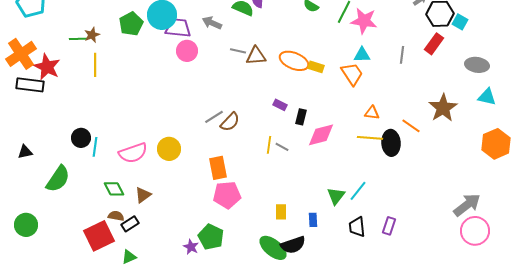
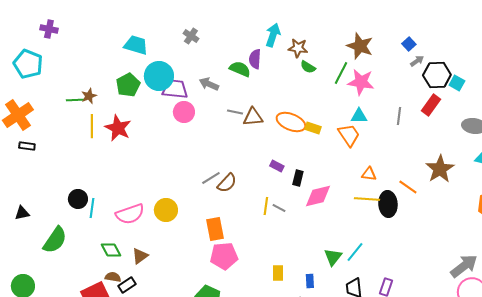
red star: (47, 67) -> (118, 128), moved
black rectangle: (30, 85) -> (27, 146), size x0.6

